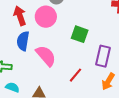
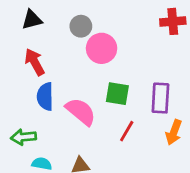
pink circle: (46, 17) -> (102, 48), moved
green square: (80, 34) -> (117, 94), moved

